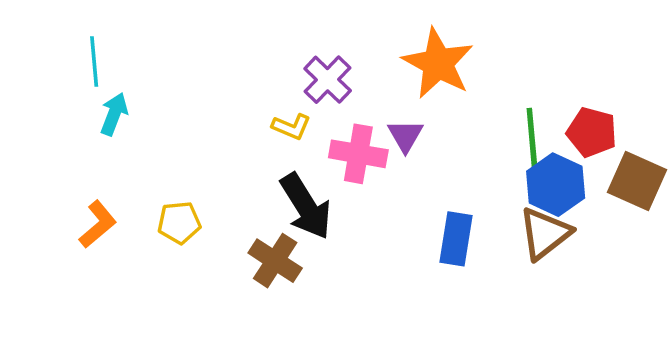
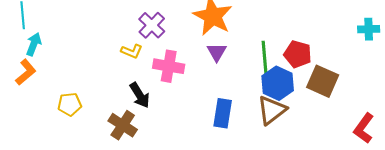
purple triangle: (405, 136) -> (217, 52), moved
black arrow: (306, 206) -> (140, 95), size x0.7
orange L-shape: (98, 224) -> (26, 72), moved

